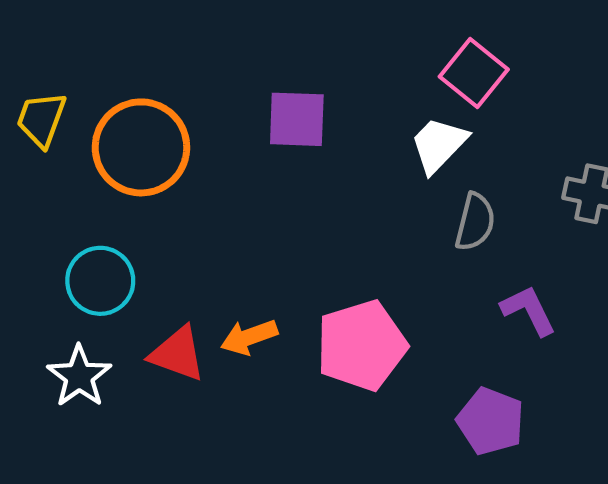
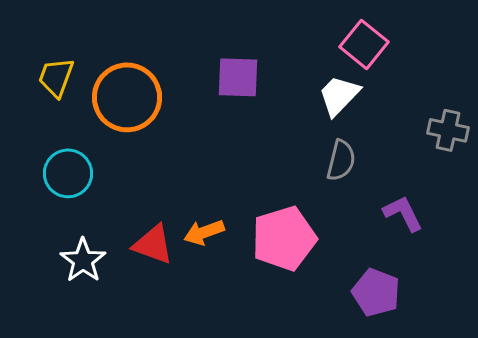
gray semicircle: (475, 222) -> (341, 160), moved
cyan circle: (100, 281) -> (68, 173), moved

